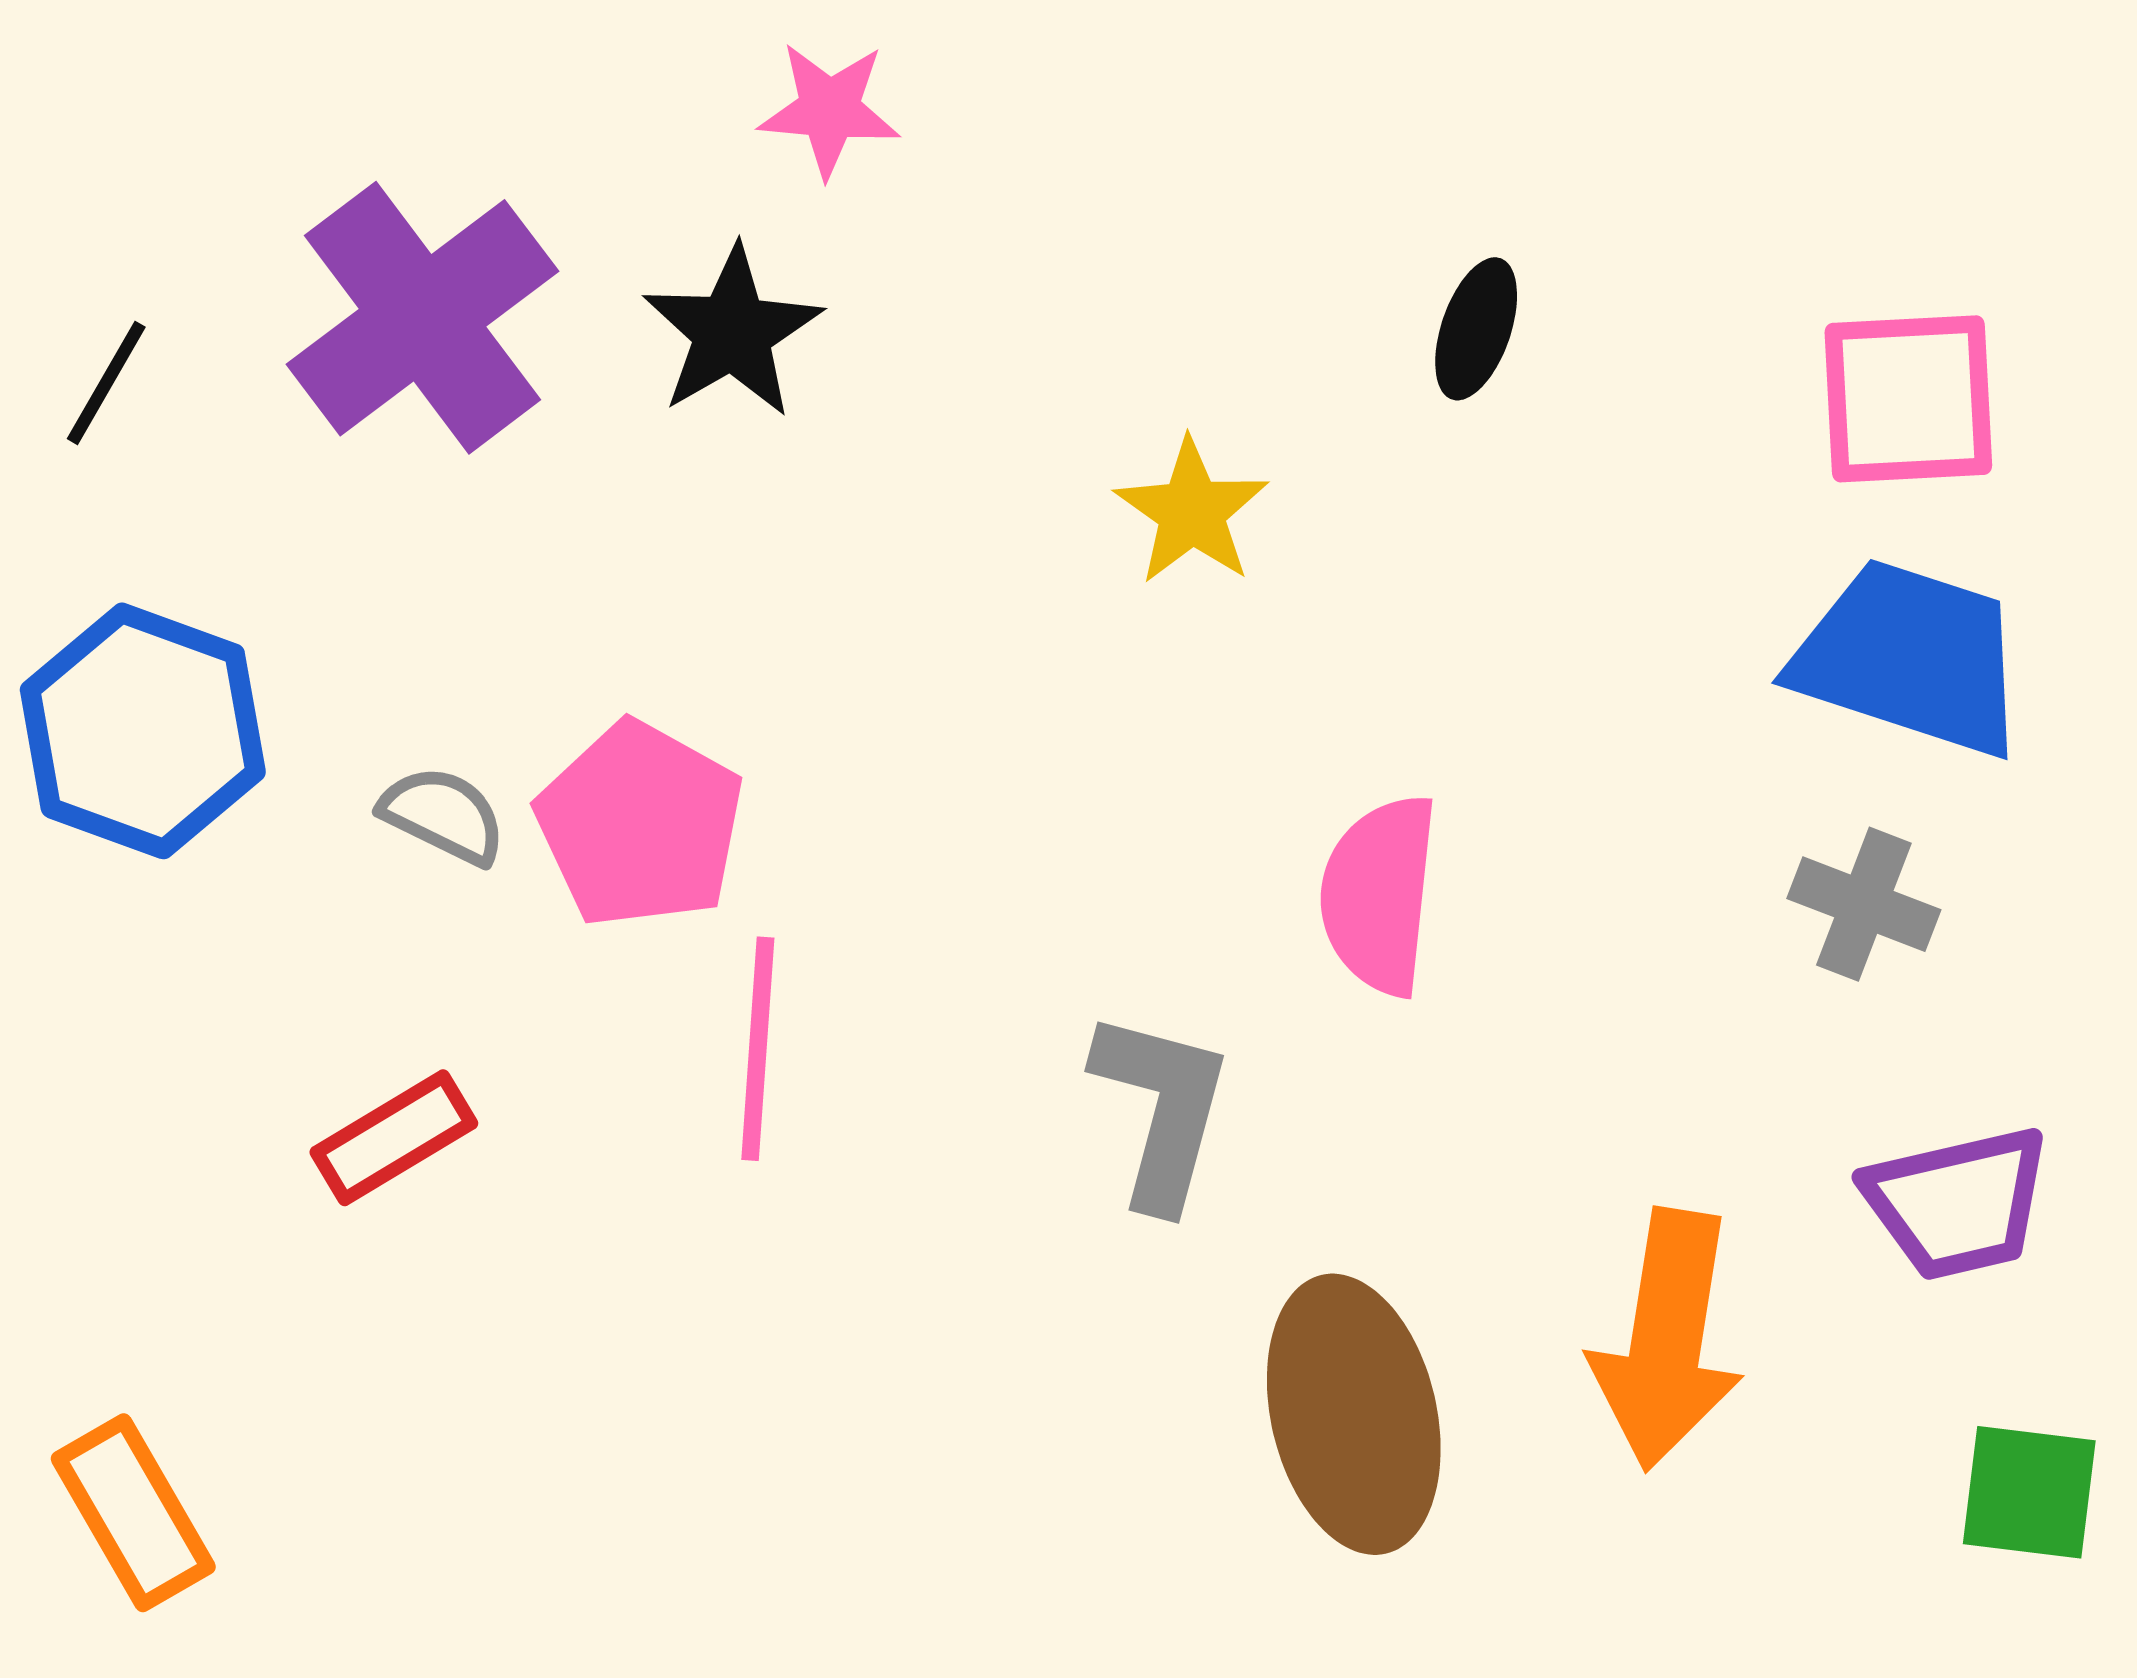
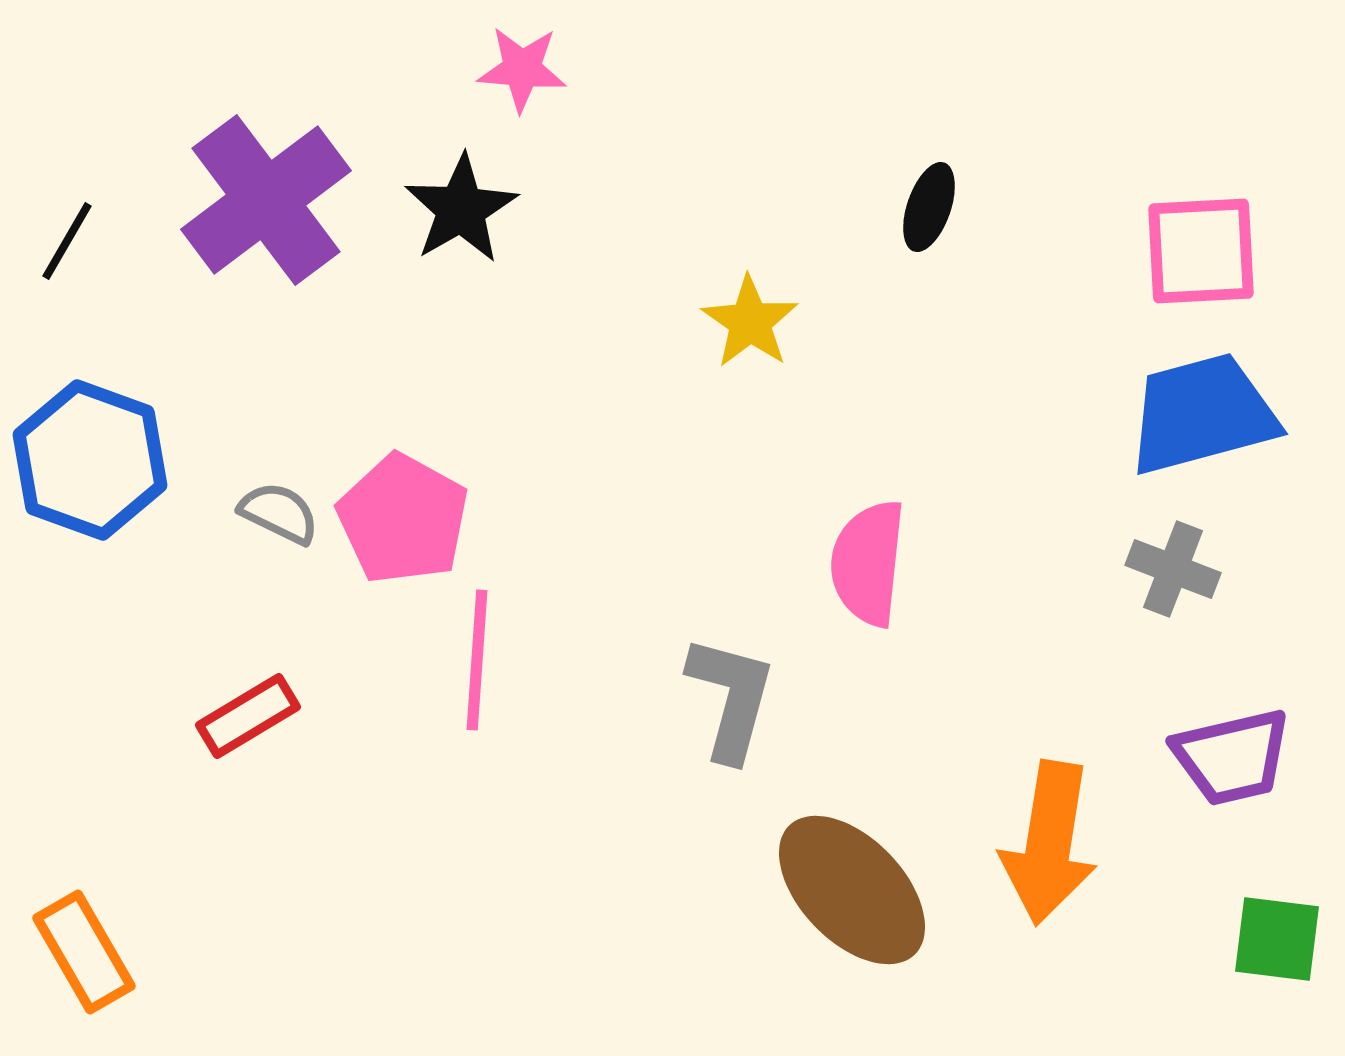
blue trapezoid: (1910, 658) -> (1202, 414), turned -33
brown ellipse: (1354, 1414) -> (852, 890), turned -31

